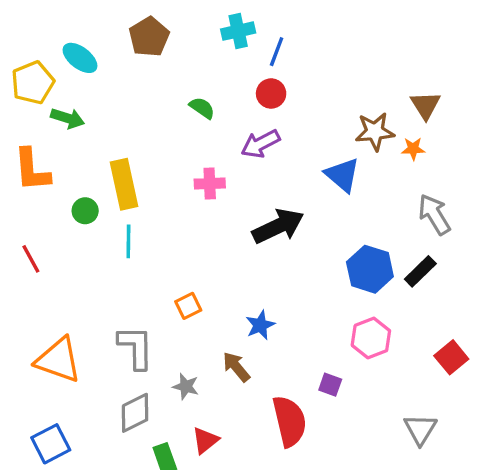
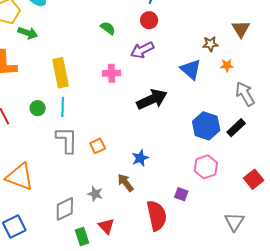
brown star: (375, 132) -> (210, 44), size x0.7
orange star: (413, 149) -> (227, 65), moved
green circle: (85, 211) -> (38, 108), moved
gray L-shape: (136, 347) -> (67, 140), moved
red triangle: (205, 440) -> (106, 226), turned -36

